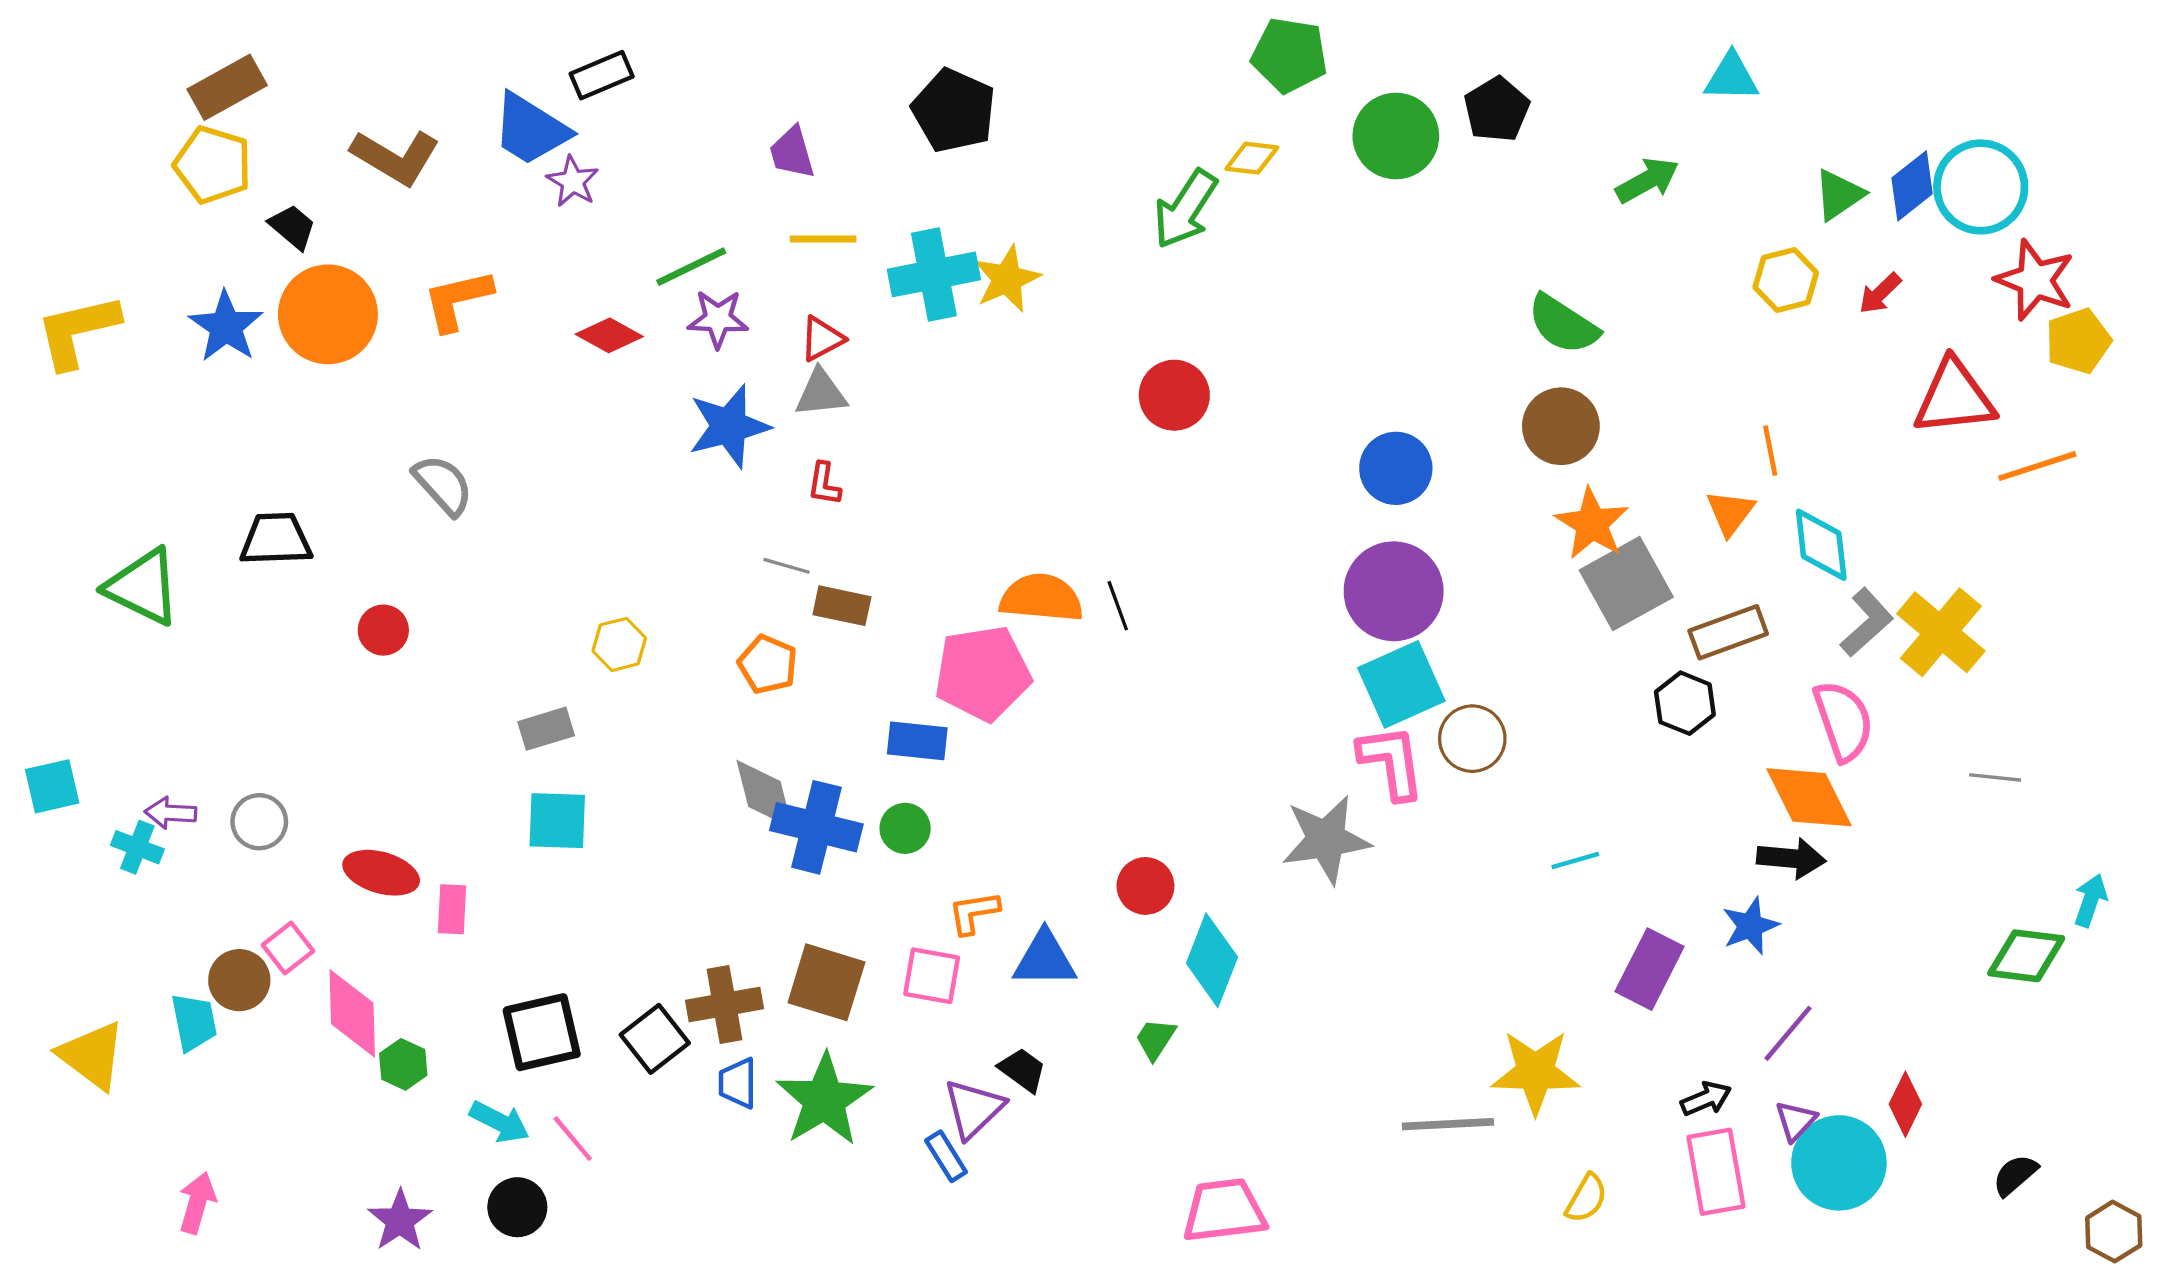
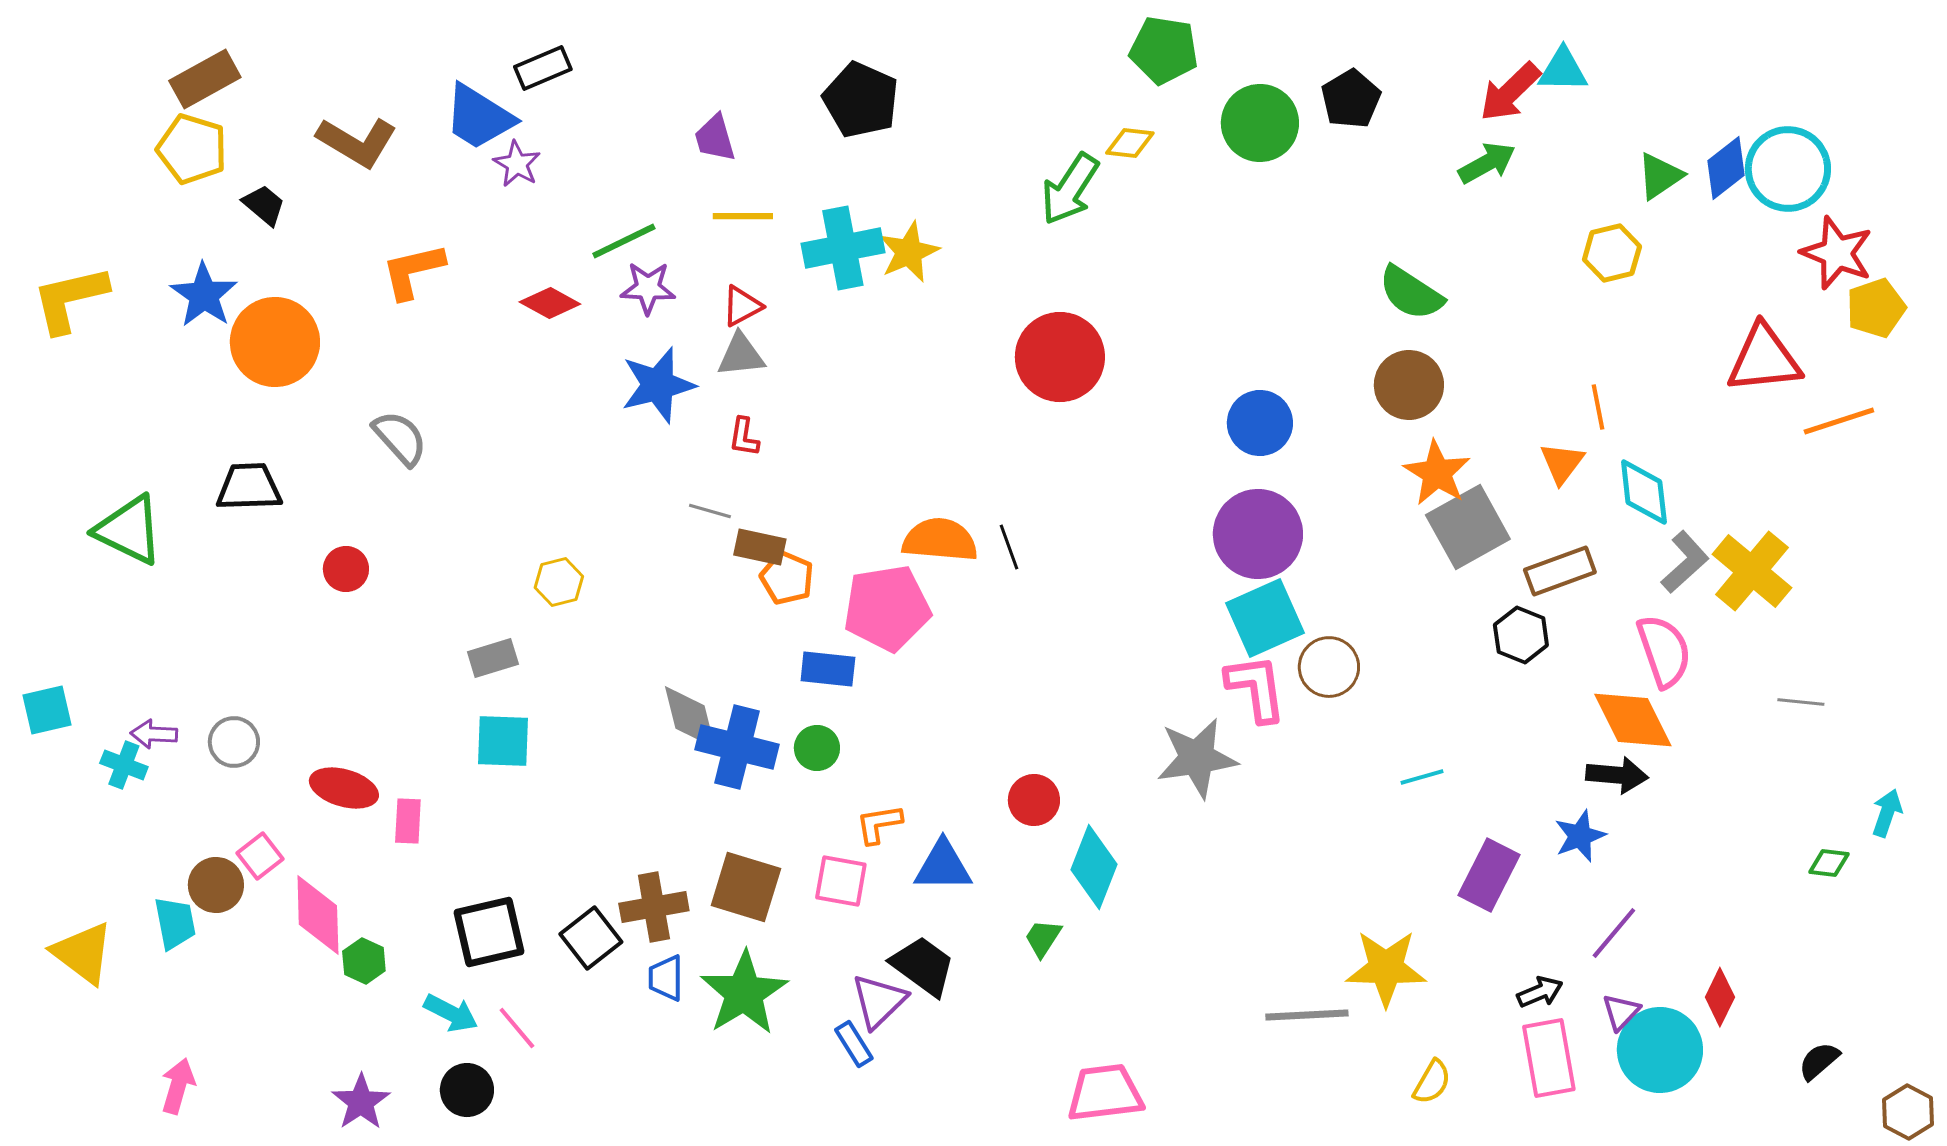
red arrow: (1880, 293) -> (1510, 92), moved, size x1.6
orange circle: (328, 314) -> (275, 342), moved
red circle: (1174, 395) -> (1060, 357), size x1.4
orange pentagon: (768, 664) -> (787, 578), moved
green diamond: (2026, 956) -> (1829, 863), size x0.6
black trapezoid: (1023, 1070) -> (923, 966), size x1.5

